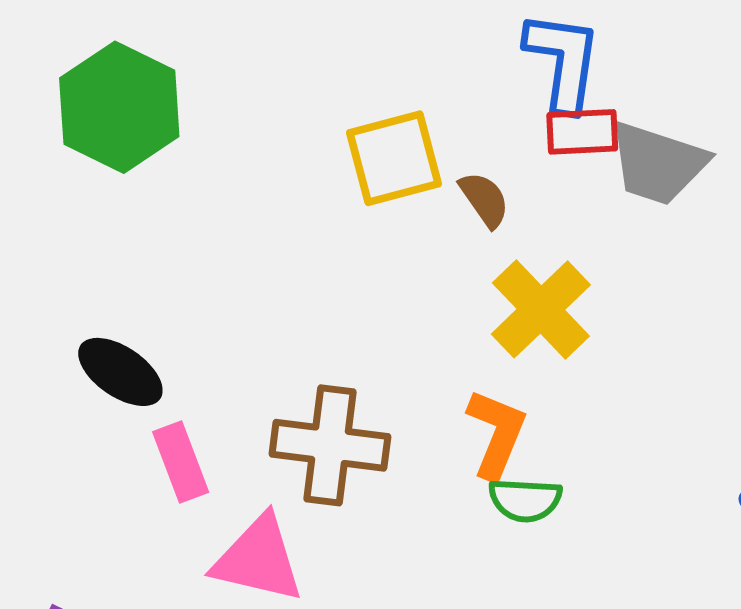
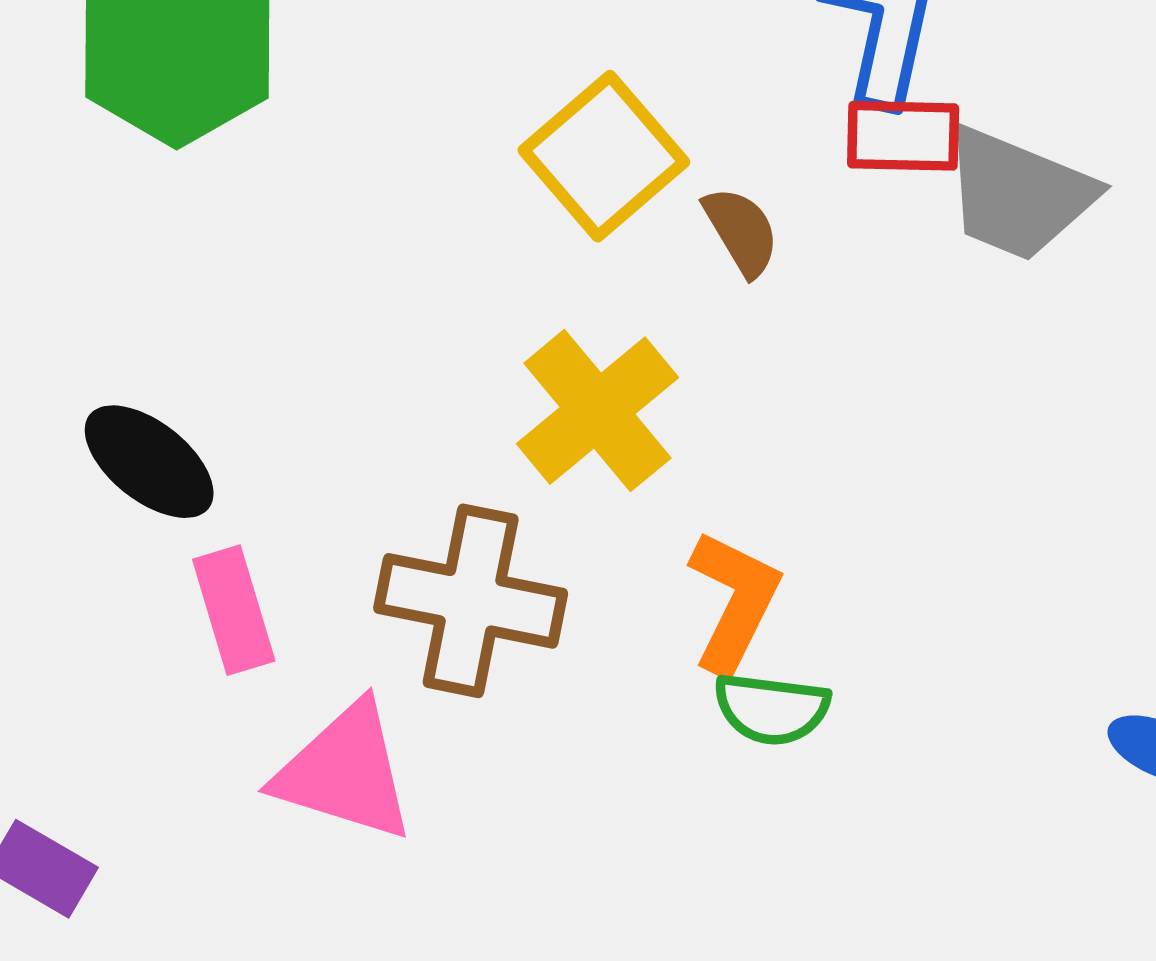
yellow square: (394, 158) -> (604, 156), turned -30
yellow cross: (541, 309) -> (597, 411), moved

